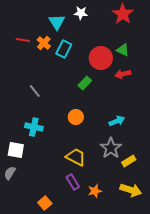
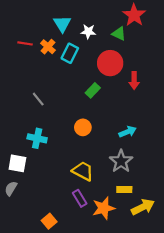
white star: (81, 13) -> (88, 31), moved
green triangle: (123, 50) -> (119, 34), moved
red arrow: (123, 74) -> (134, 81), turned -77
yellow rectangle: (129, 161) -> (124, 190), moved, turned 32
yellow arrow: (131, 190) -> (143, 207), turned -45
orange star: (95, 191) -> (104, 208), size x1.5

